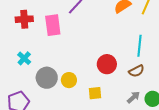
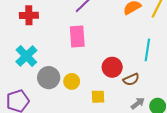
pink rectangle: (53, 25) -> (77, 36), moved
cyan cross: (24, 58) -> (26, 56), size x1.5
brown semicircle: (136, 71) -> (131, 79), moved

